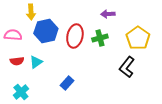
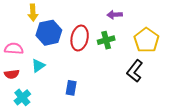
pink semicircle: (13, 35) -> (14, 49), moved
red semicircle: (17, 61) -> (12, 74), moved
blue rectangle: (67, 83) -> (71, 88), turned -32

